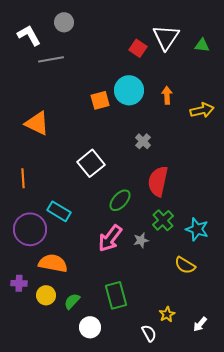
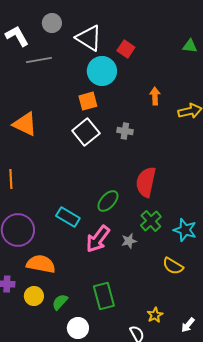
white triangle: (166, 37) -> (89, 38), moved, turned -32
cyan circle: (129, 90) -> (102, 71), moved
gray cross: (143, 141) -> (125, 131), moved, turned -35
white square: (91, 163) -> (86, 132), moved
cyan rectangle: (59, 211) -> (68, 217), moved

